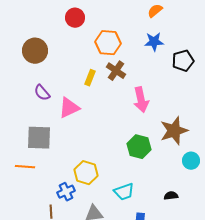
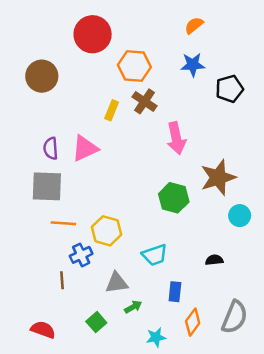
red circle: (75, 18) -> (93, 34), size x1.5
purple semicircle: (42, 93) -> (51, 148), moved, turned 36
orange line: (25, 167) -> (63, 223), moved

